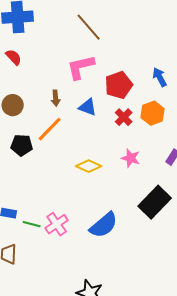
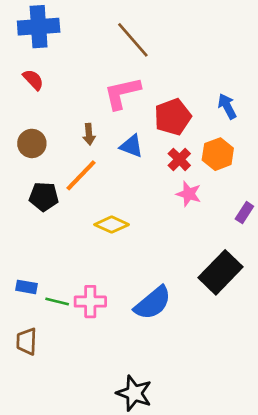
pink star: (131, 158) -> (189, 194), moved
yellow diamond: (89, 166) -> (112, 225), moved
pink cross: (57, 224) -> (90, 302), turned 35

